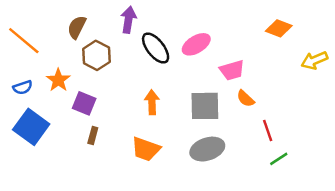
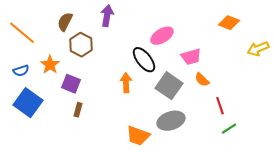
black ellipse: (156, 48) -> (144, 60), moved
gray square: (205, 106) -> (169, 86), turned 36
orange trapezoid: (146, 149) -> (138, 136), moved

